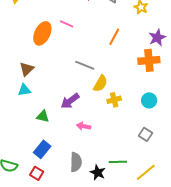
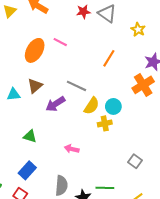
orange cross: (149, 60) -> (143, 85), turned -30
brown triangle: (27, 69) -> (35, 86), moved
cyan triangle: (24, 90) -> (14, 94), moved
cyan circle: (149, 100) -> (113, 106), moved
purple arrow: (70, 101) -> (55, 104), moved

